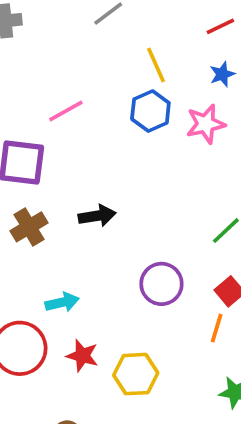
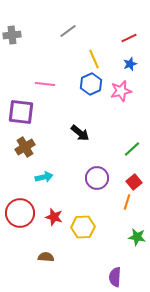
pink line: (66, 111) -> (45, 84), turned 36
black arrow: (97, 216) -> (80, 133), moved, turned 48
cyan arrow: (62, 302) -> (44, 177), moved

